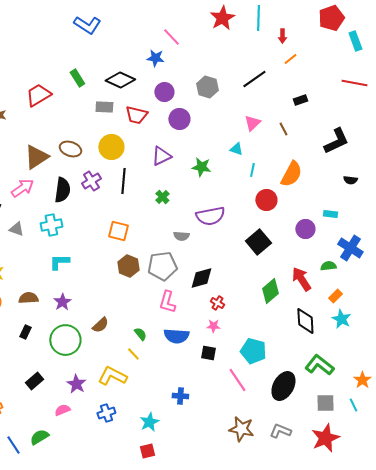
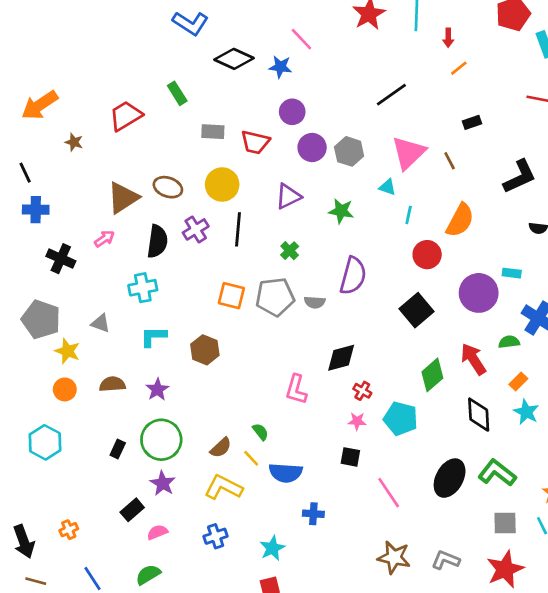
black line: (254, 79) -> (391, 95), moved
black diamond: (120, 80) -> (234, 59), moved
gray hexagon: (207, 87) -> (349, 151), moved
pink triangle: (252, 123) -> (409, 153), size x1.6
pink arrow: (22, 188) -> (104, 239), size x0.7
purple semicircle: (210, 216) -> (353, 276), turned -64
gray triangle: (16, 229) -> (100, 323), moved
purple circle: (305, 229) -> (479, 293), size x1.5
brown hexagon: (128, 266) -> (205, 350), moved
gray pentagon: (162, 266) -> (275, 297), moved
brown semicircle: (100, 325) -> (221, 448), moved
black rectangle: (25, 332) -> (118, 449), moved
blue semicircle: (176, 336) -> (286, 473), moved
cyan pentagon: (253, 351) -> (401, 419), moved
black rectangle: (34, 381) -> (132, 510), moved
purple star: (76, 384) -> (163, 483), moved
black ellipse: (283, 386) -> (450, 478), moved
green semicircle: (39, 437) -> (148, 575), moved

